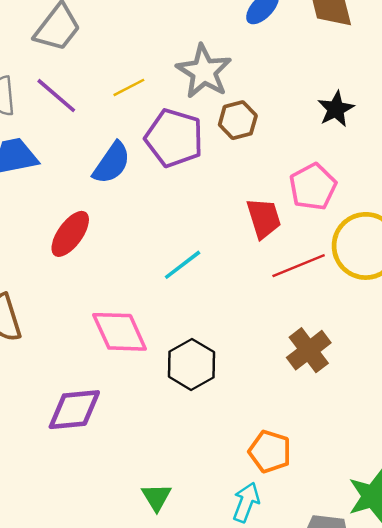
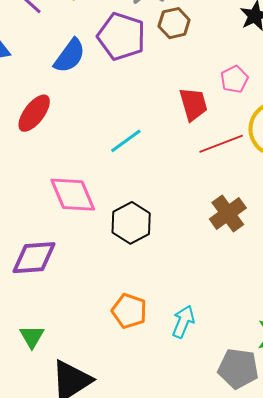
pink pentagon: (313, 187) -> (234, 79), size x0.7
orange pentagon: (270, 452) -> (129, 311), moved
green triangle: (156, 497) -> (32, 337), moved
cyan arrow: (246, 502) -> (183, 322), moved

